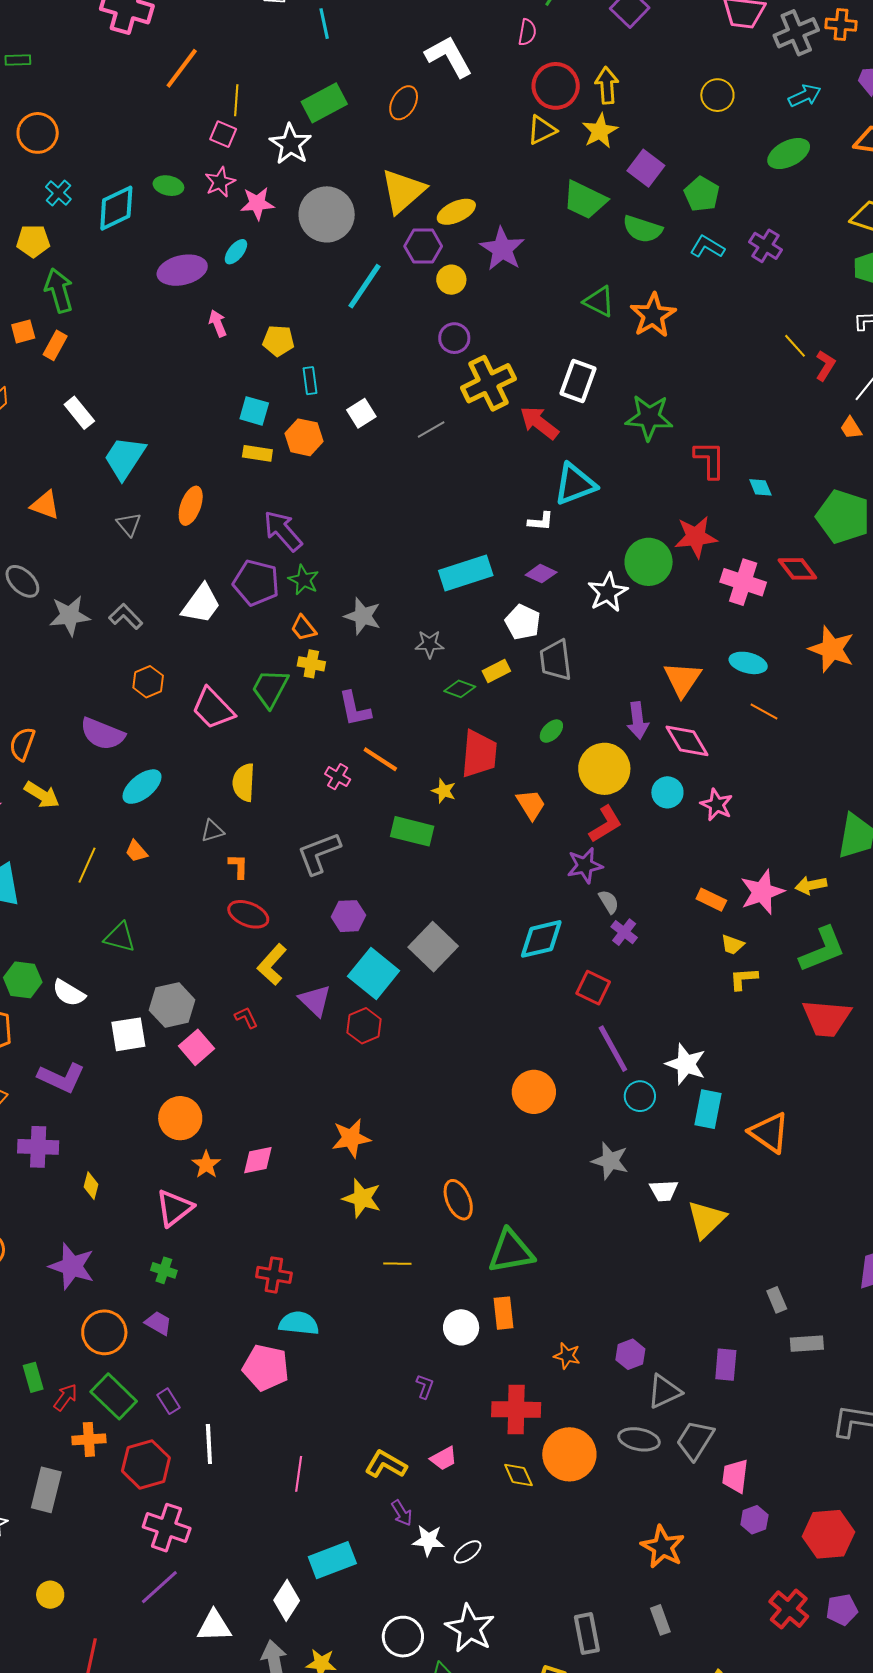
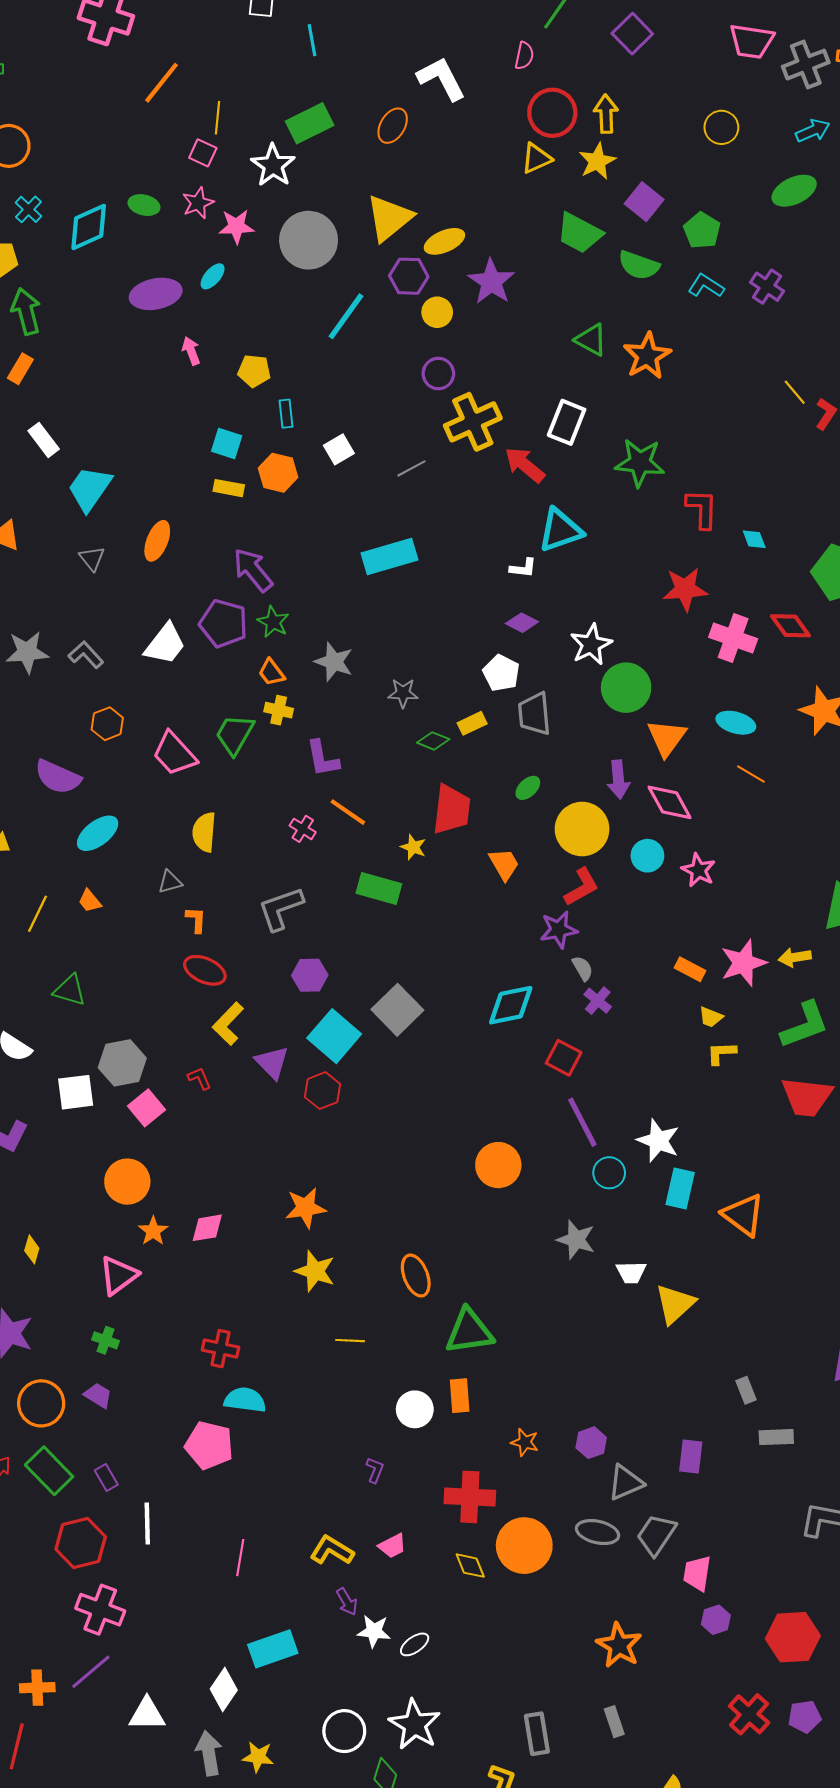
green circle: (649, 562) -> (626, 688), moved
cyan rectangle: (466, 573) -> (389, 557), moved
orange cross: (89, 1439) -> (37, 1688), moved

